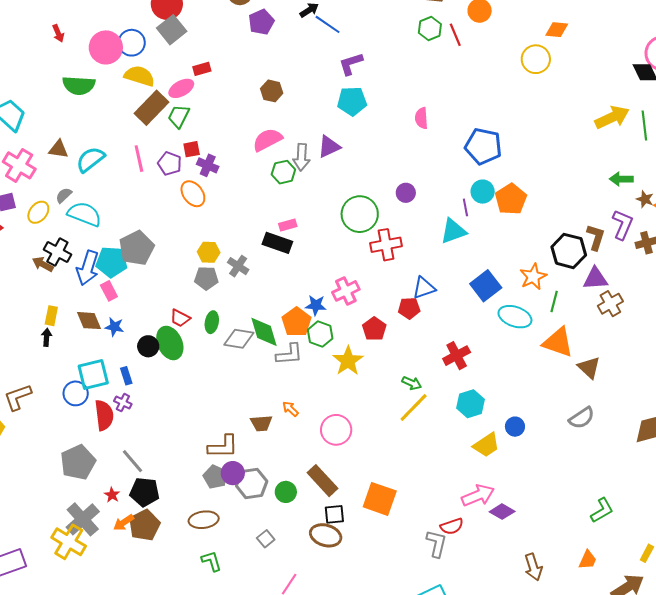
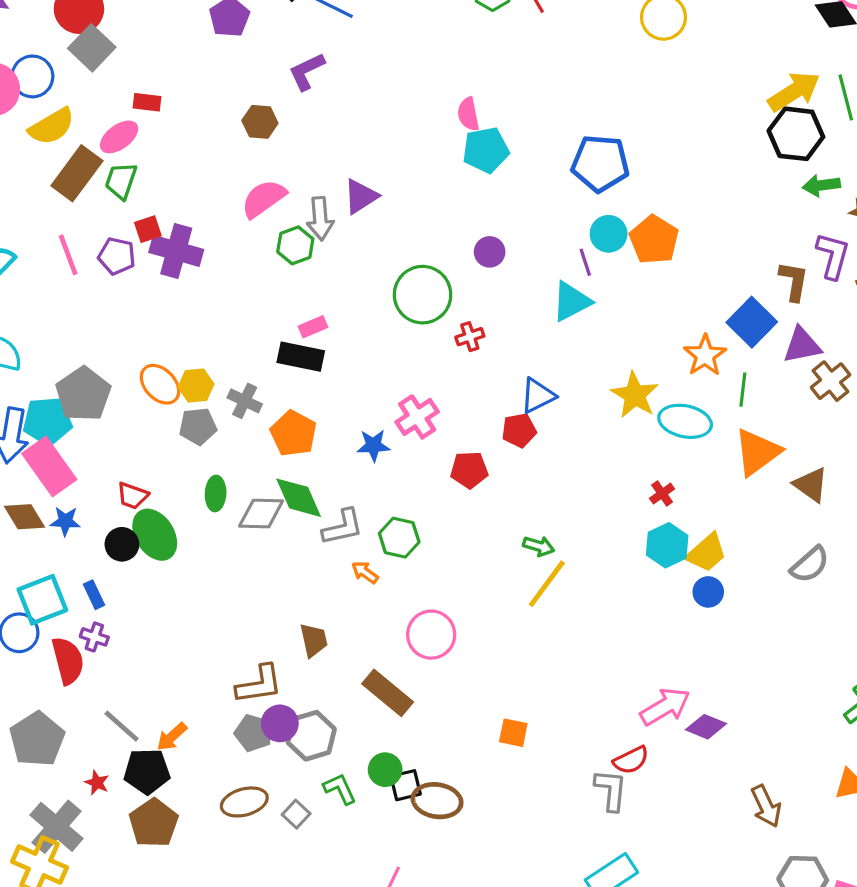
purple L-shape: (351, 64) -> (307, 71), moved
red rectangle: (202, 69) -> (147, 102), turned 30
yellow semicircle: (139, 76) -> (52, 126), turned 140
cyan pentagon: (352, 101) -> (486, 150), moved
pink semicircle: (421, 118) -> (468, 114), moved
purple cross: (208, 165) -> (176, 251), size x1.5
orange ellipse: (193, 194) -> (160, 384), moved
red cross: (386, 245) -> (470, 337), size x0.6
black hexagon: (569, 251) -> (796, 134), moved
blue square: (486, 286) -> (752, 322), moved
pink rectangle: (109, 291) -> (49, 466), size x1.8
red trapezoid: (180, 318) -> (133, 496), moved
orange pentagon: (297, 322) -> (293, 433), moved
red pentagon: (374, 329) -> (469, 470), turned -30
green hexagon: (320, 334) -> (399, 538), moved
orange triangle: (558, 342) -> (757, 452), turned -48
red cross: (457, 356) -> (662, 494), moved, size x0.6
yellow star: (348, 361) -> (635, 395), moved
cyan hexagon: (471, 404) -> (667, 545), moved
orange arrow: (290, 409) -> (365, 572), moved
brown trapezoid: (261, 423) -> (314, 640), turned -90
yellow trapezoid: (486, 445) -> (706, 553), moved
brown rectangle: (323, 481) -> (388, 693), moved
green circle: (286, 492) -> (385, 770), moved
orange square: (380, 499) -> (513, 733), size x0.6
black square: (334, 514) -> (406, 785), moved
orange arrow: (124, 523) -> (172, 737), moved
gray square: (266, 539) -> (296, 814), moved
green L-shape: (211, 561) -> (340, 789), moved

